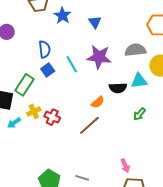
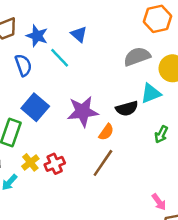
blue semicircle: (45, 49) -> (23, 65), moved
purple star: (99, 57) -> (83, 112), moved
cyan line: (72, 64) -> (60, 58), moved
blue square: (48, 70) -> (35, 107), size x1.5
red cross: (52, 117) -> (55, 164), turned -35

